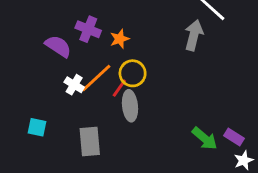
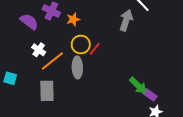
orange line: (96, 78) -> (52, 61), moved
red line: (119, 88) -> (95, 49), moved
green arrow: (205, 138) -> (138, 86), moved

